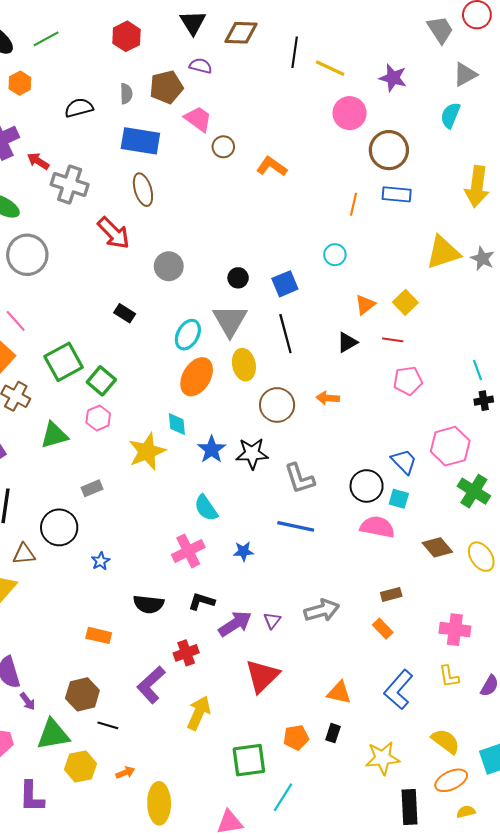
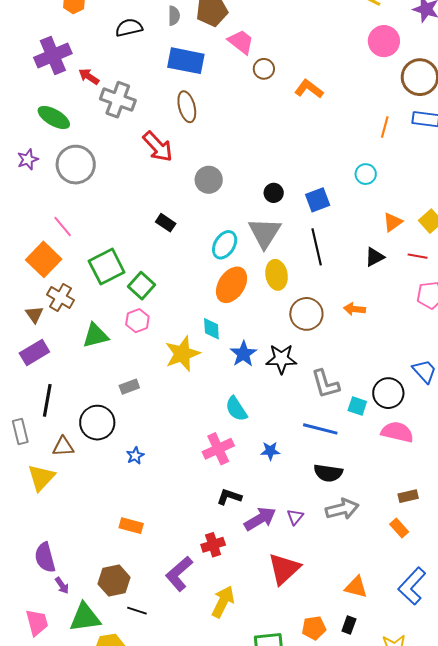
cyan square: (399, 499) -> (357, 406), moved
black semicircle: (149, 604) -> (328, 473), moved

